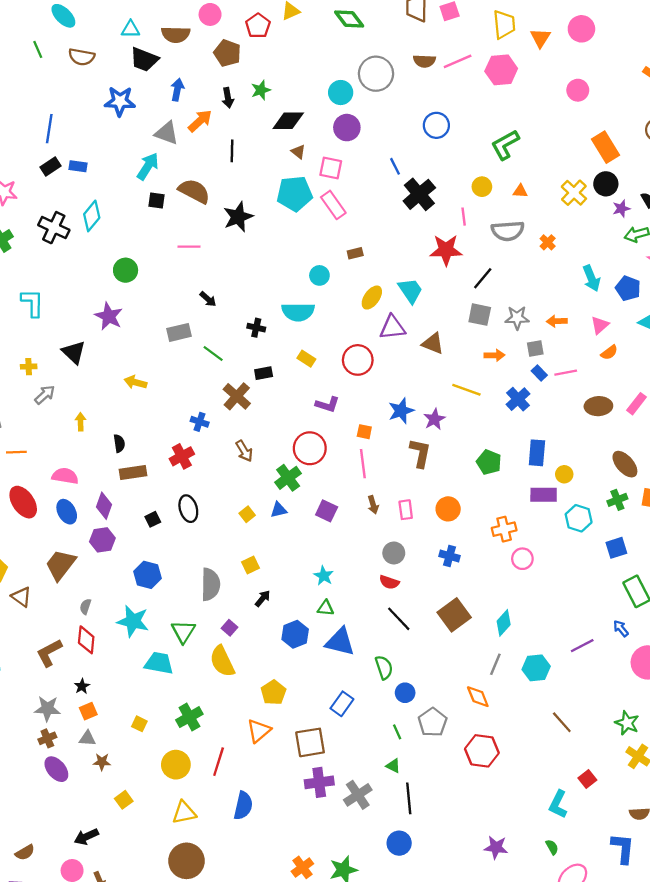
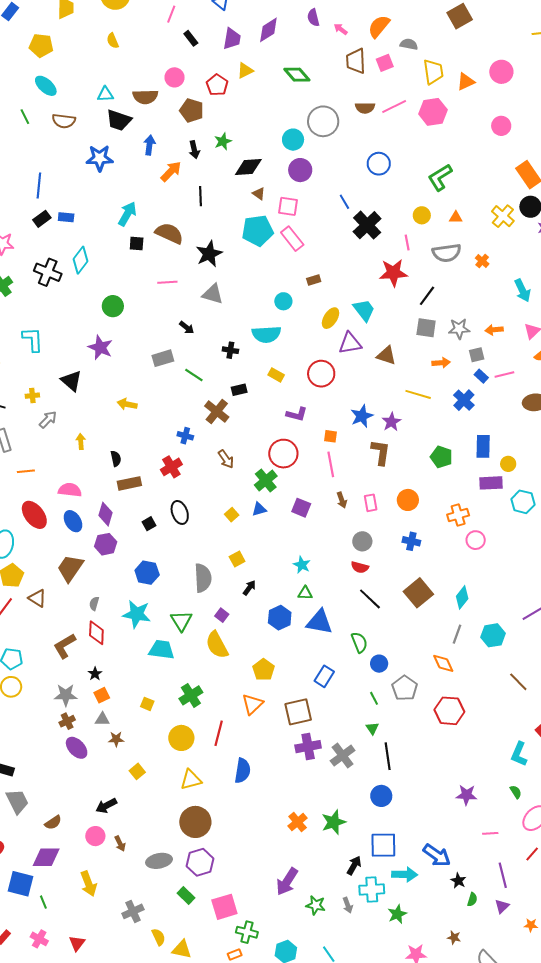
orange triangle: (540, 38) -> (466, 82), turned 36
gray triangle: (167, 133) -> (213, 294), moved
green triangle: (393, 766) -> (372, 728), turned 32

